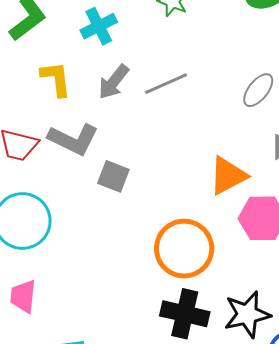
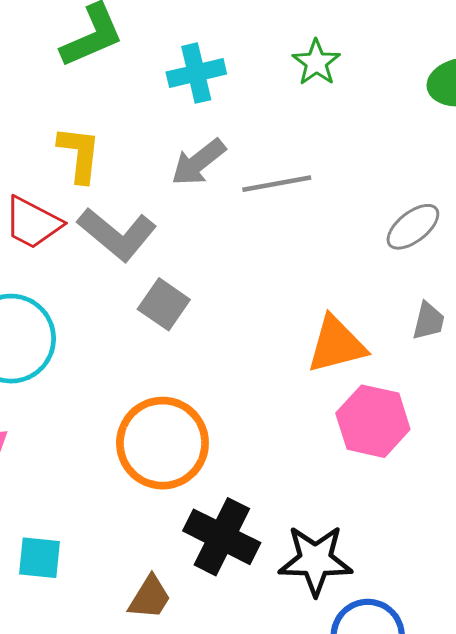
yellow L-shape: (56, 79) -> (79, 154), moved
orange circle: (184, 249) -> (162, 443), moved

